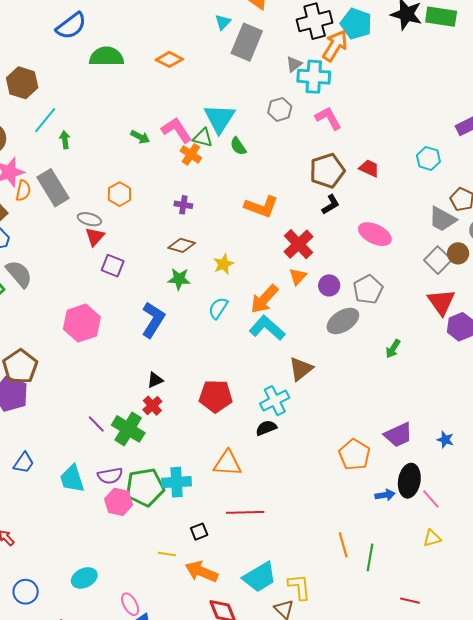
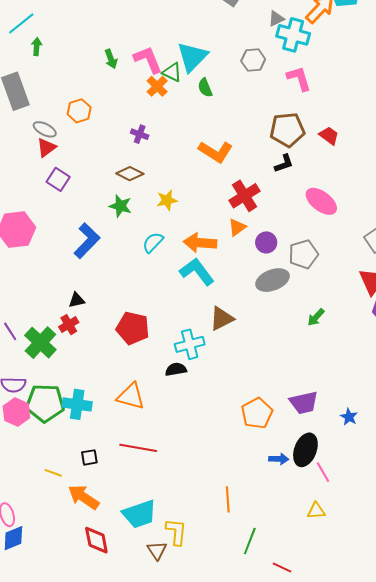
green arrow: (140, 137) -> (111, 59), turned 30
orange arrow: (264, 299) -> (200, 243), turned 40
green line: (370, 557) -> (250, 541), moved

